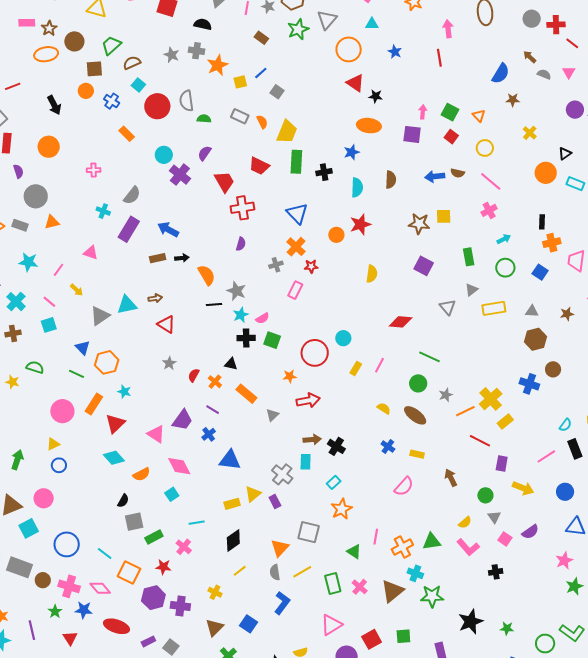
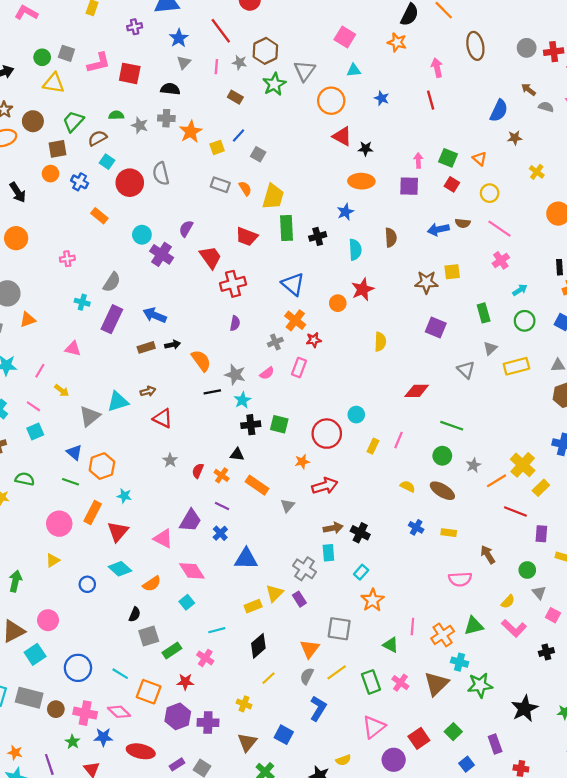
green semicircle: (204, 119) -> (116, 115), moved
pink semicircle: (262, 318) -> (267, 373), moved
blue circle: (59, 465) -> (87, 584), moved
pink semicircle: (404, 486) -> (460, 579), moved, turned 50
gray semicircle: (275, 572) -> (307, 676), turned 42
green square: (403, 636) -> (453, 732), turned -35

